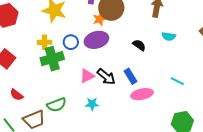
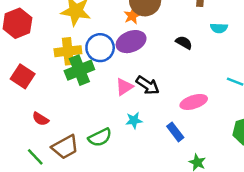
yellow cross: (45, 42) -> (68, 51), size x1.5
blue circle: (71, 42) -> (100, 48), size x1.5
blue rectangle: (130, 76) -> (175, 132), moved
green semicircle: (57, 105) -> (100, 137), moved

